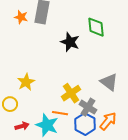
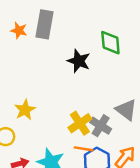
gray cross: (88, 107) -> (101, 126), moved
orange line: (60, 113) -> (84, 149), moved

